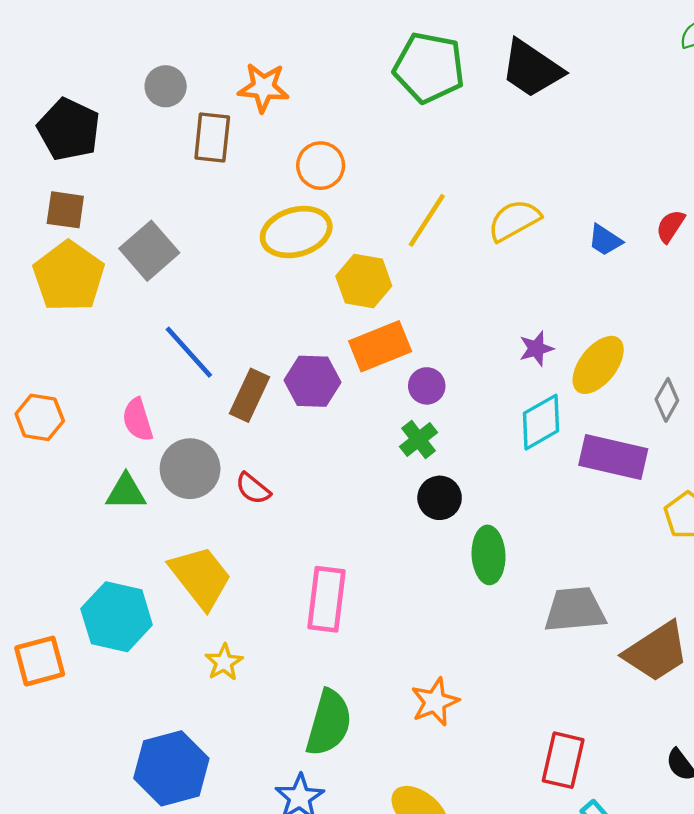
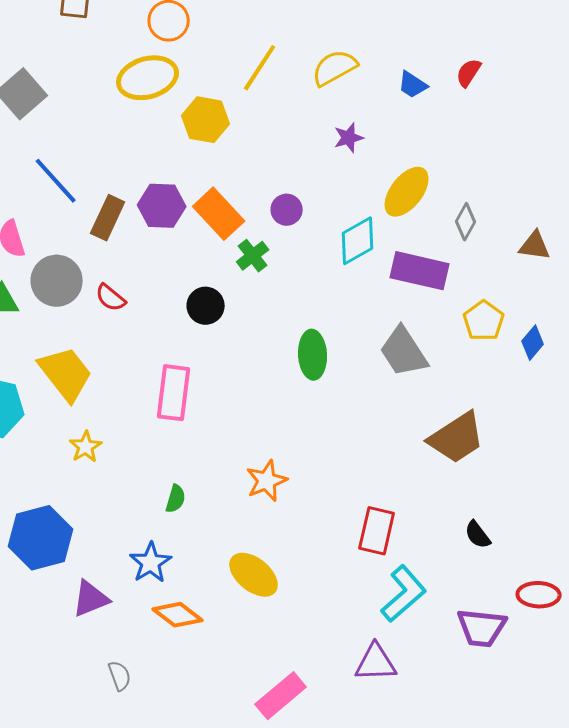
orange rectangle: (380, 346) -> (219, 214), moved, turned 69
purple star: (536, 349) -> (349, 138), moved
purple circle: (427, 386) -> (287, 210), moved
black circle: (440, 498) -> (206, 306), moved
gray trapezoid: (575, 610) -> (404, 352), moved, turned -118
green semicircle: (329, 723) -> (176, 499), size x0.5

